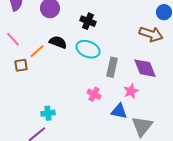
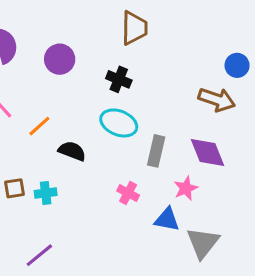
black semicircle: (58, 42) -> (72, 151), moved
brown square: (21, 65) -> (14, 188), moved
cyan cross: (48, 113) -> (46, 193), moved

